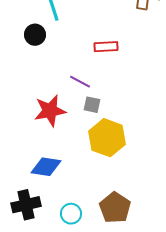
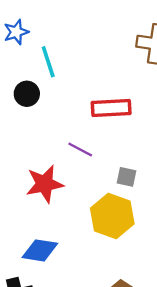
red rectangle: (106, 47) -> (111, 108), size x1.4
gray square: (92, 105) -> (126, 177), moved

